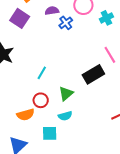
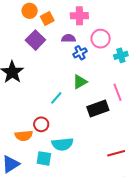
cyan line: (42, 73) -> (56, 98), moved
green triangle: (66, 94) -> (80, 82), moved
cyan semicircle: (65, 116) -> (62, 144), size x1.5

